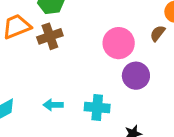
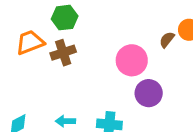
brown semicircle: (158, 33) -> (167, 40), moved

